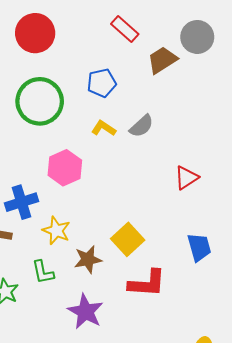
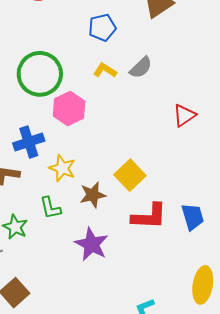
green circle: (40, 101) -> (40, 74), moved
blue trapezoid: (199, 247) -> (193, 217), moved

